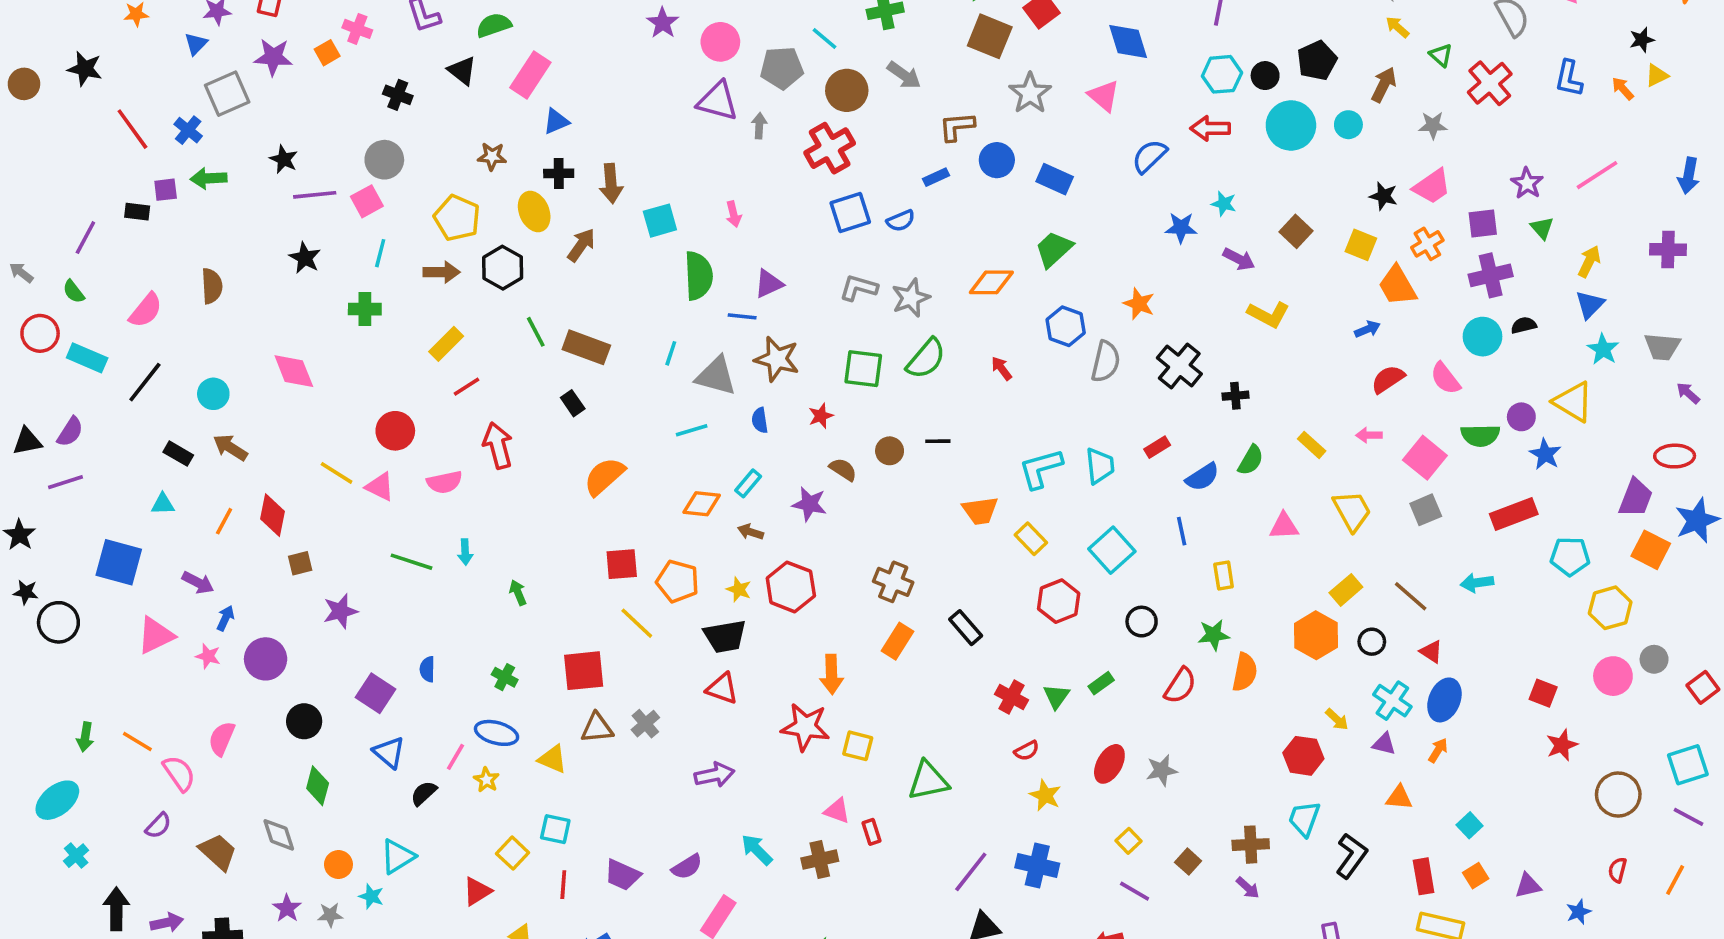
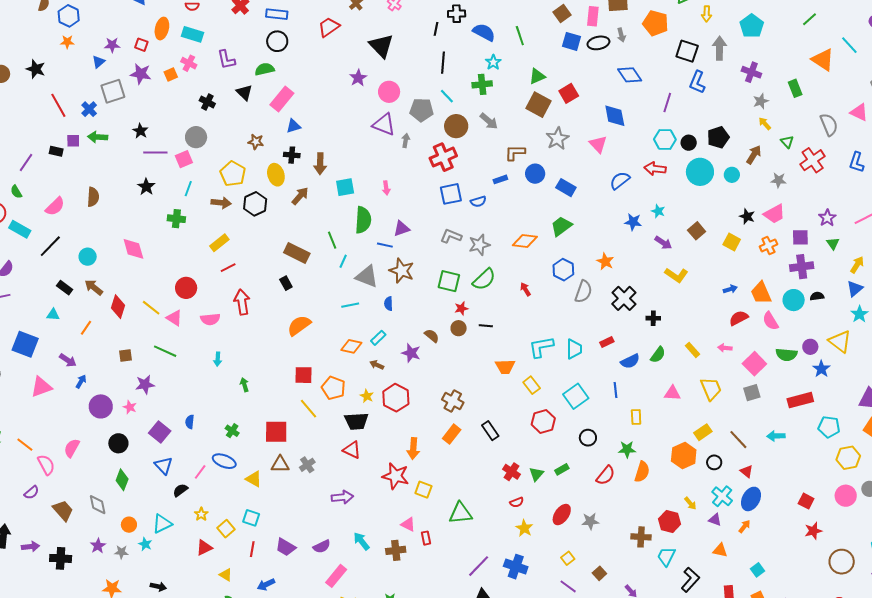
orange trapezoid: (1397, 286) -> (761, 293), moved
green line: (536, 332) -> (332, 240), moved
red star: (821, 416) -> (461, 308), moved
red diamond: (273, 515) -> (118, 307), moved
green line: (411, 562) -> (165, 351), moved
pink star: (208, 656) -> (130, 407), moved
yellow star: (486, 780) -> (201, 514), moved
brown cross: (1251, 845) -> (641, 537), moved

